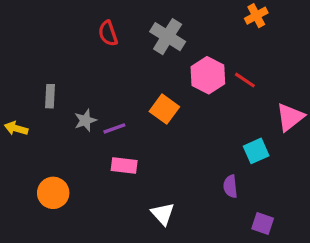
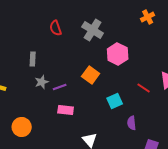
red line: (245, 80) -> (144, 88), moved
gray rectangle: (50, 96) -> (33, 59), moved
cyan square: (256, 151) -> (115, 101), moved

